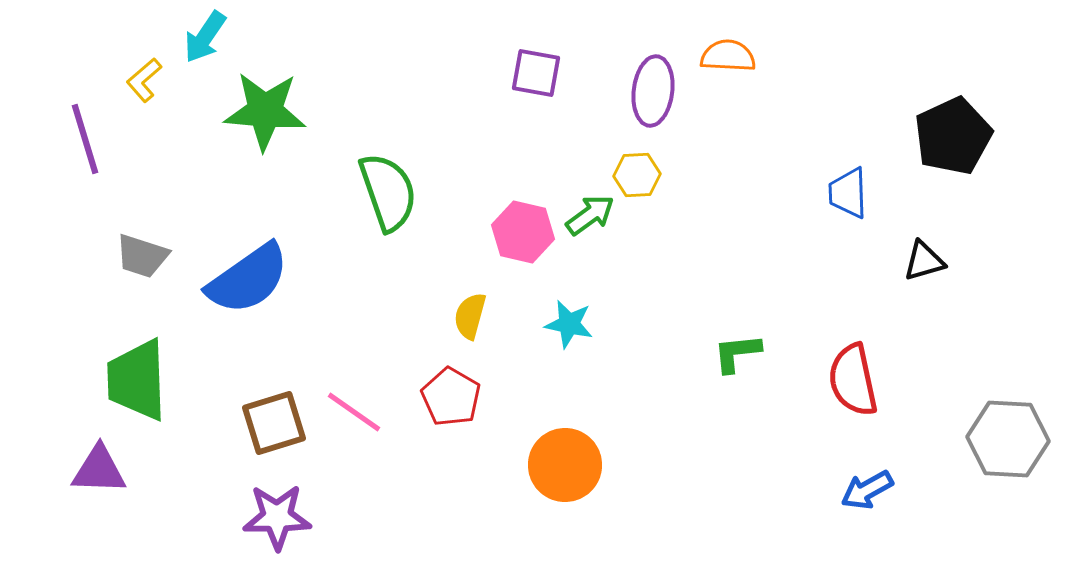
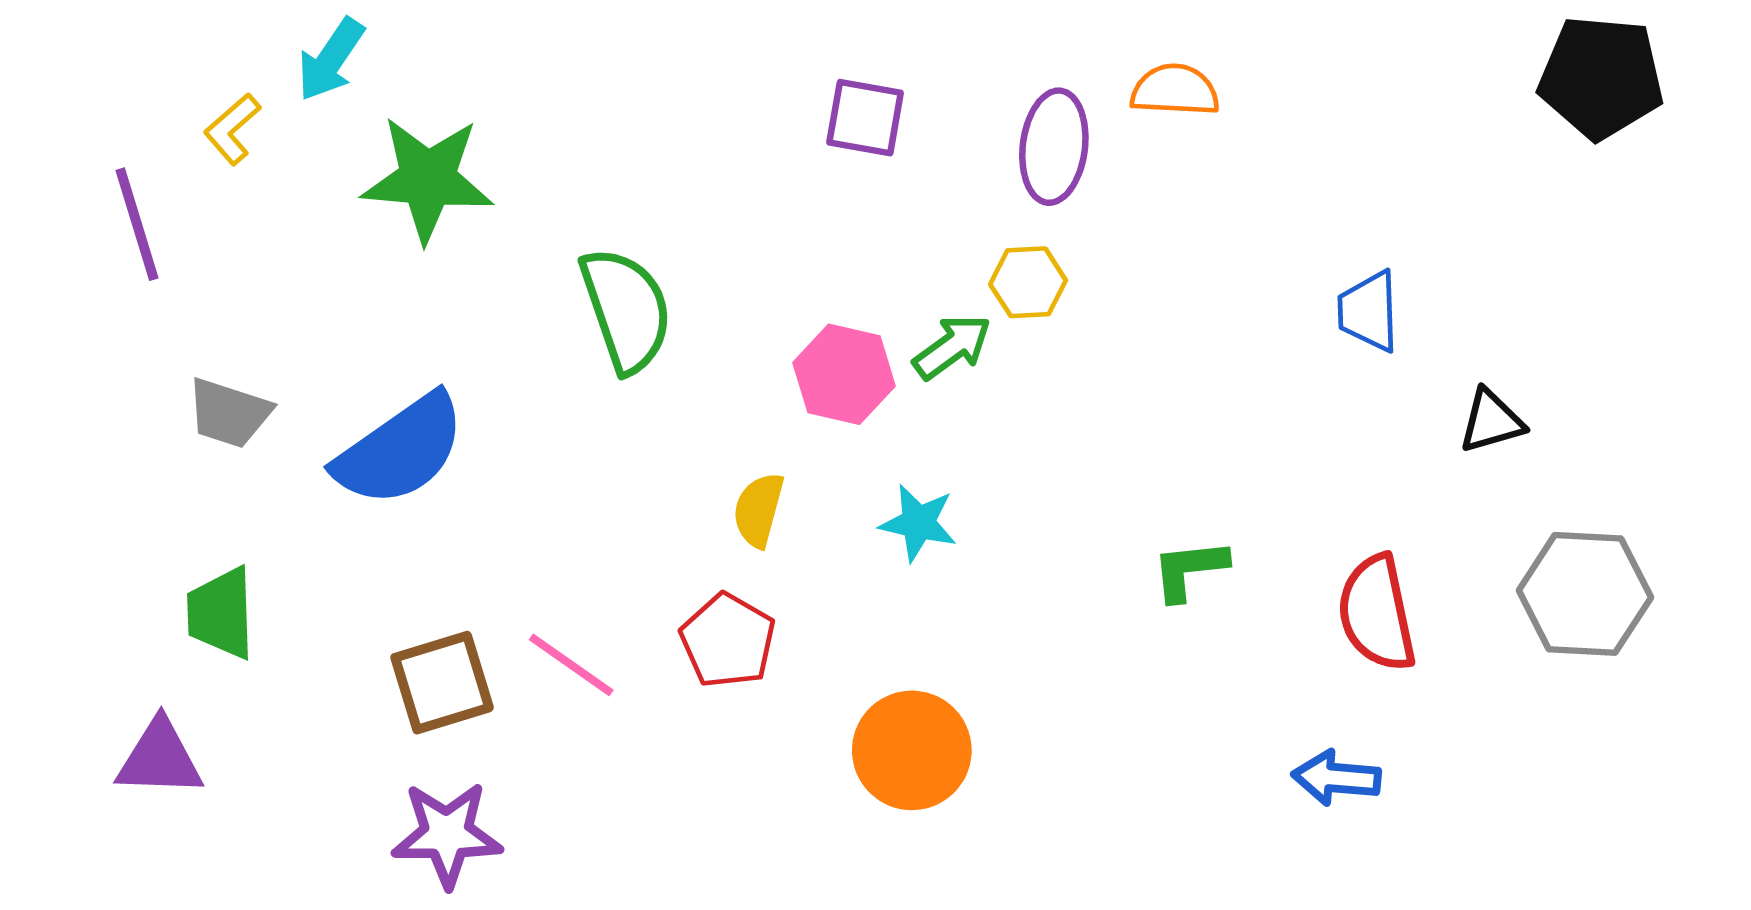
black pentagon: (953, 136) -> (1601, 77), moved, turned 30
green trapezoid: (137, 380) -> (221, 613), size x0.7
gray hexagon: (1008, 439) -> (1585, 594), moved
blue arrow: (867, 490) -> (1336, 778), moved, turned 34

